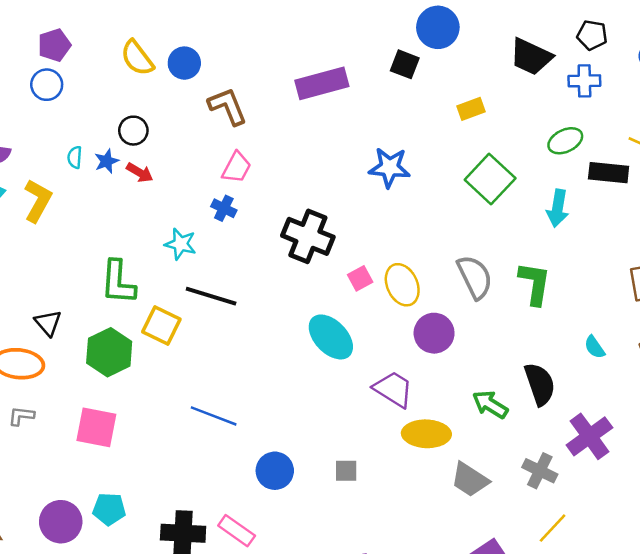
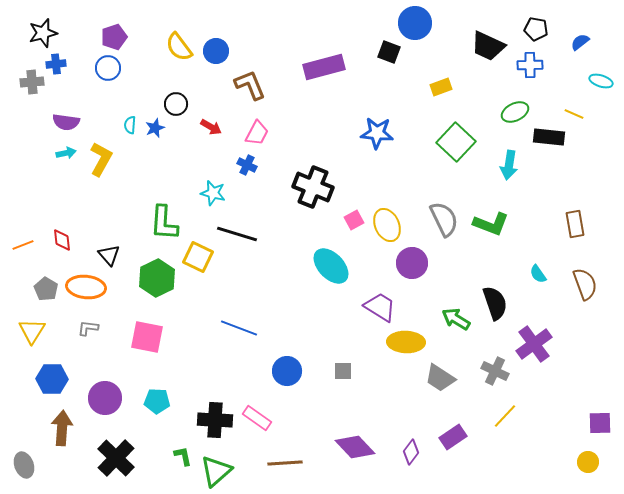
red arrow: (140, 173) -> (211, 127), moved
green L-shape: (535, 283) -> (491, 224), turned 102
purple circle: (61, 522) -> (105, 398), moved

